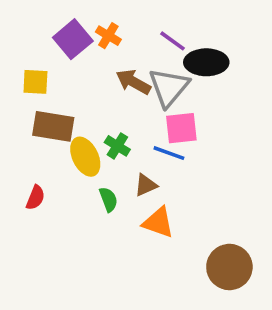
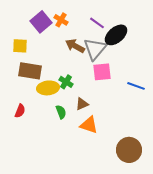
black ellipse: (206, 62) -> (116, 35), turned -40
blue line: (169, 153) -> (136, 86), moved
yellow ellipse: (85, 157) -> (48, 88), turned -70

